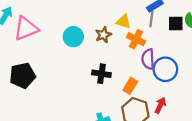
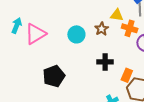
black pentagon: (22, 76) -> (54, 76), moved
orange rectangle: (130, 86) -> (127, 75), moved

